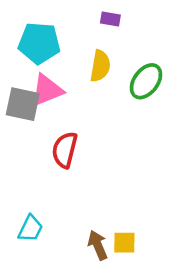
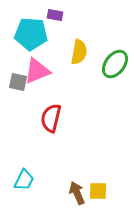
purple rectangle: (110, 19) -> (55, 15), moved
gray square: (23, 104) -> (18, 82), size x0.7

